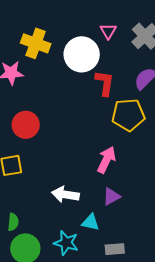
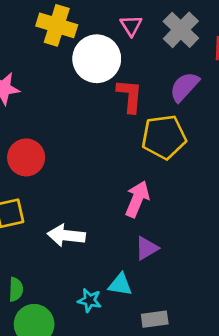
yellow cross: (36, 43) -> (57, 25), moved
white arrow: (65, 194) -> (66, 235), moved
cyan star: (66, 243) -> (90, 300), moved, size x0.7

